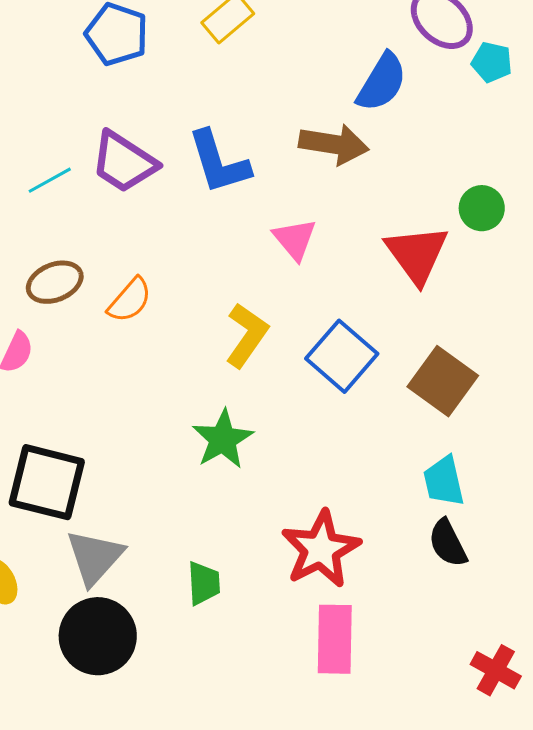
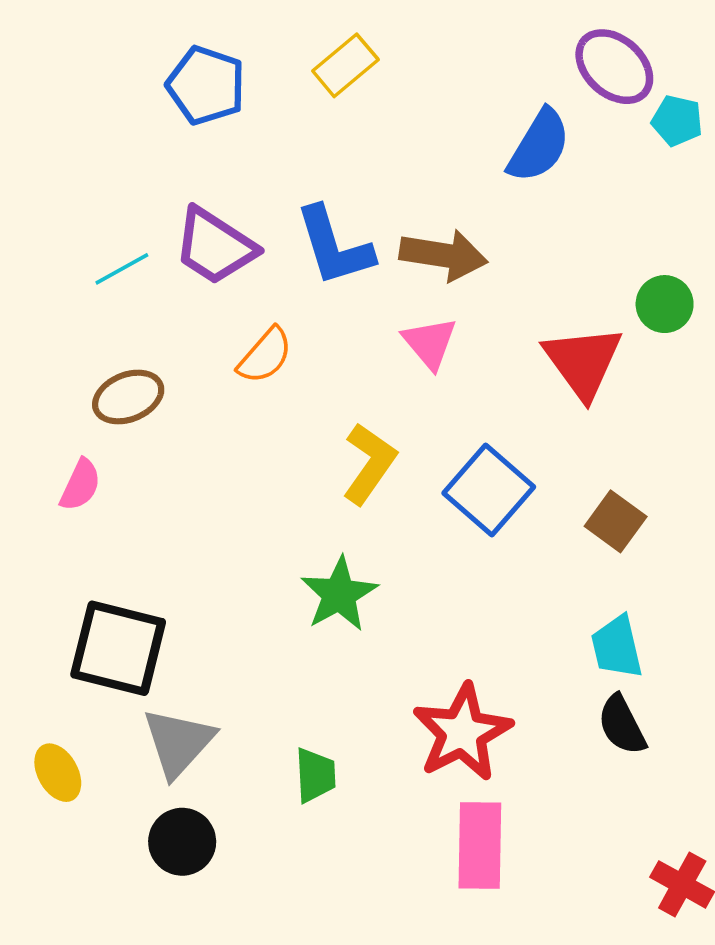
brown arrow: (334, 144) -> (443, 255), moved
orange semicircle: (130, 300) -> (265, 356), moved
brown square: (443, 381) -> (616, 521), size x0.7
black circle: (98, 636) -> (182, 842), size x0.7

